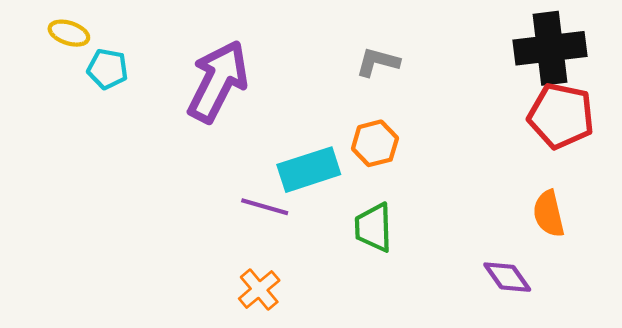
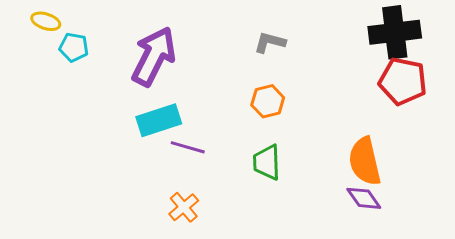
cyan rectangle: (309, 170) -> (159, 120), moved
orange semicircle: (549, 214) -> (365, 161), moved, size x1.4

